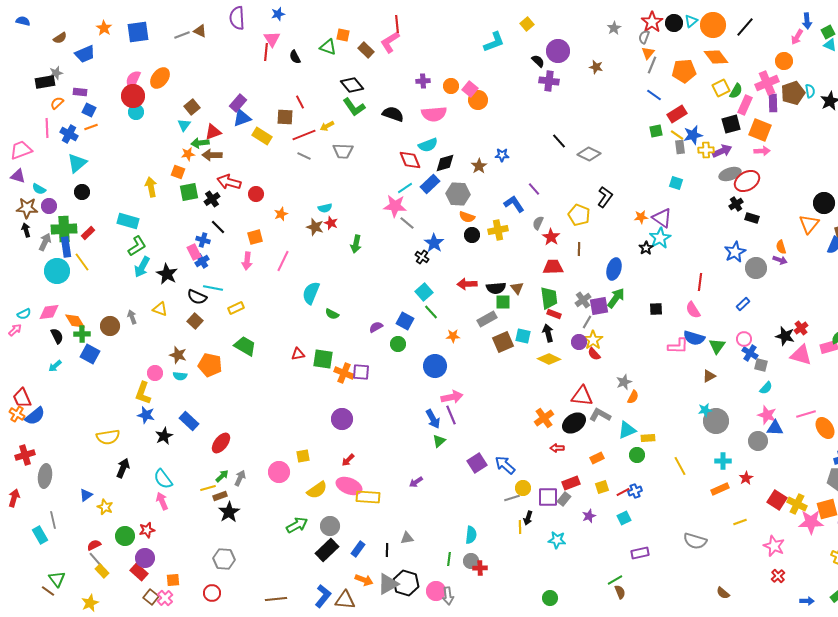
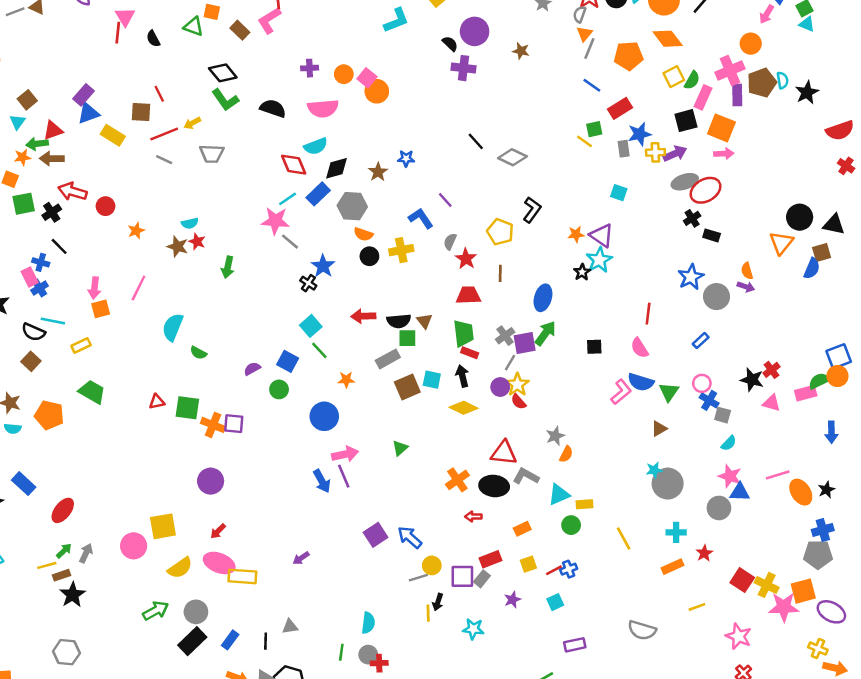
yellow line: (677, 135) -> (585, 141), moved
orange square: (255, 237) -> (101, 309), moved
pink L-shape: (678, 346) -> (621, 392), turned -40
pink triangle: (801, 355) -> (771, 403), size x0.7
black ellipse: (574, 423) -> (494, 486), turned 40
green triangle: (439, 441) -> (400, 448), moved
yellow square: (303, 456) -> (163, 526), size x1.6

